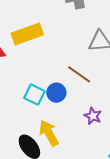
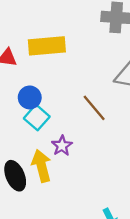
blue circle: (56, 93) -> (30, 97), moved
purple star: (93, 116) -> (62, 146), moved

